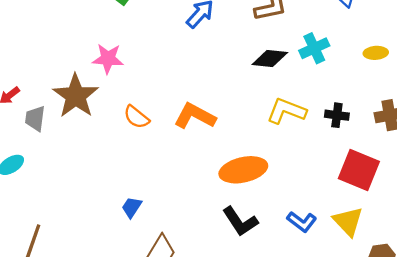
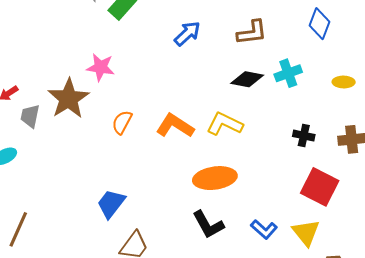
yellow L-shape: (286, 111) -> (225, 124), moved
orange semicircle: (136, 117) -> (122, 122), turned 75
blue trapezoid: (132, 207) -> (111, 204), size x1.5

